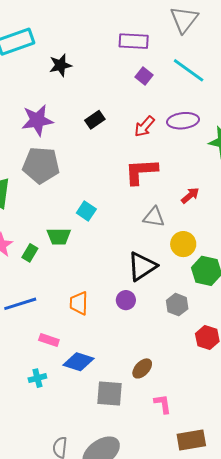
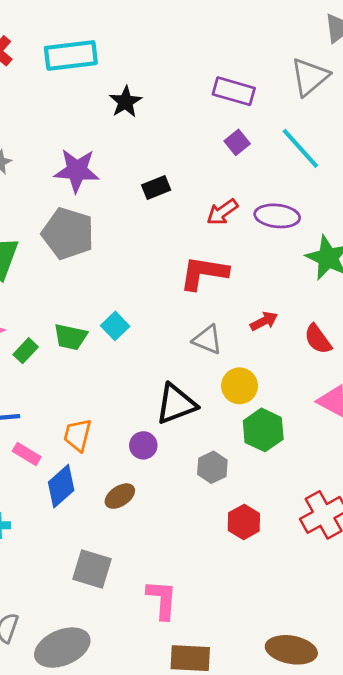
black star: (60, 65) -> (125, 102), turned -30
cyan square: (86, 211) -> (115, 326), moved
pink rectangle: (49, 340) -> (27, 454), moved
blue diamond: (78, 362) -> (61, 486), moved, turned -72
brown ellipse: (142, 368) -> (120, 496), moved
pink L-shape: (163, 404) -> (162, 600), size x1.4

